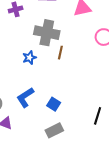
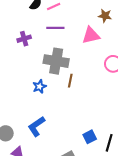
blue square: (54, 104) -> (90, 137), moved, turned 32

